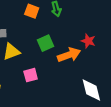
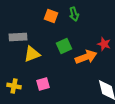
pink square: (31, 75) -> (43, 84), moved

